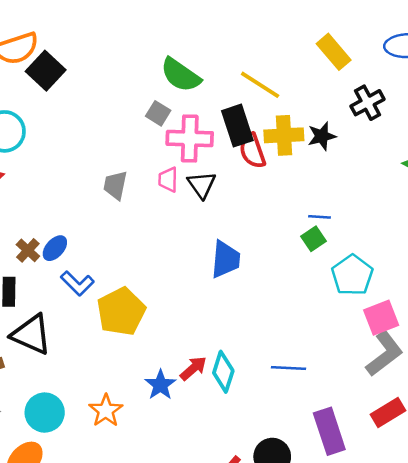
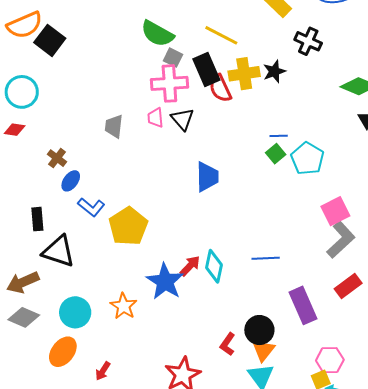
black cross: (368, 103) -> (308, 41), turned -32
gray square: (158, 113) -> (173, 58), moved
brown cross: (28, 250) -> (57, 158), moved
cyan pentagon: (352, 275) -> (307, 158), moved
blue star: (160, 385) -> (165, 281), size x1.5

